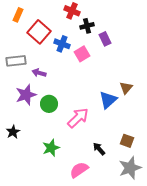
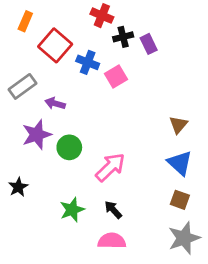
purple rectangle: (105, 39) -> (149, 44), moved
gray rectangle: (16, 61) -> (23, 86), turned -30
blue triangle: (108, 100) -> (180, 163), moved, turned -36
black arrow: (99, 149) -> (113, 210), moved
pink semicircle: (79, 170) -> (112, 241), turned 36

